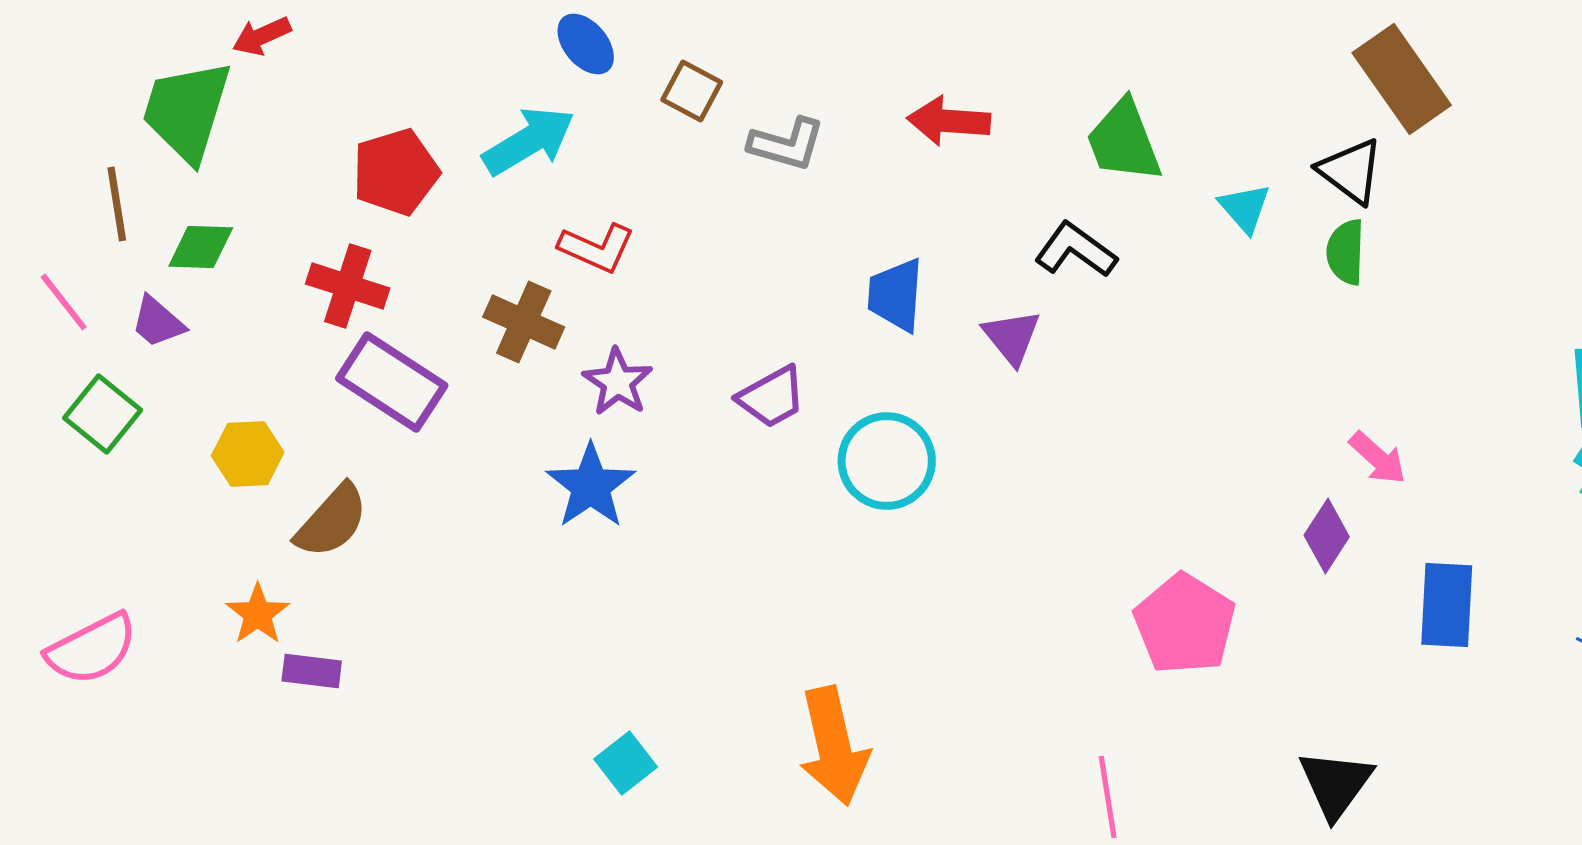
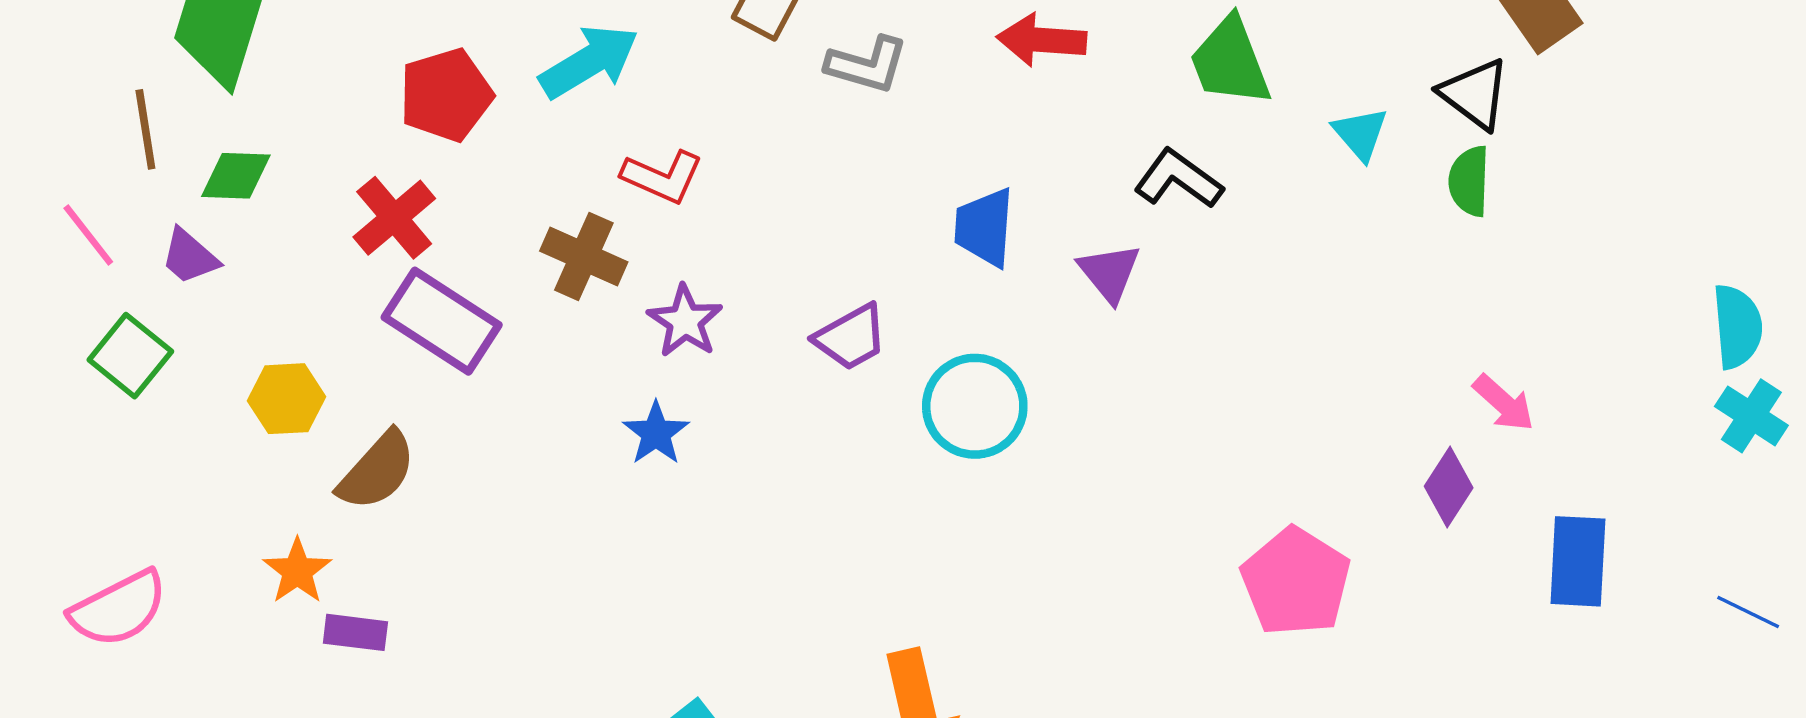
red cross: (348, 286) -> (394, 218), turned 32
blue star: (591, 486) -> (656, 433), size x0.7

